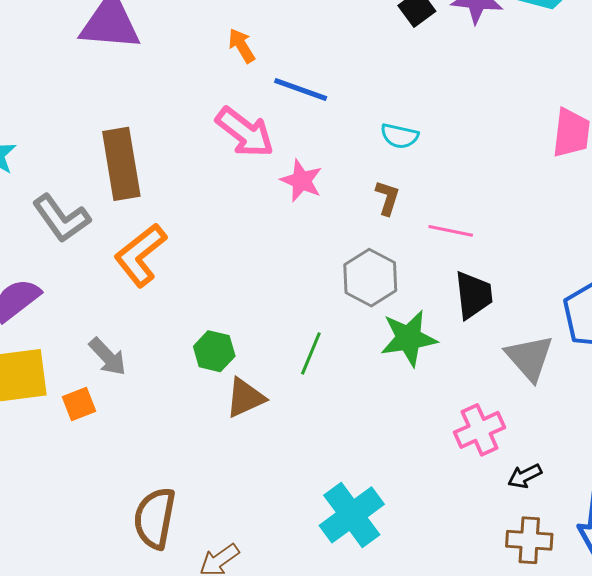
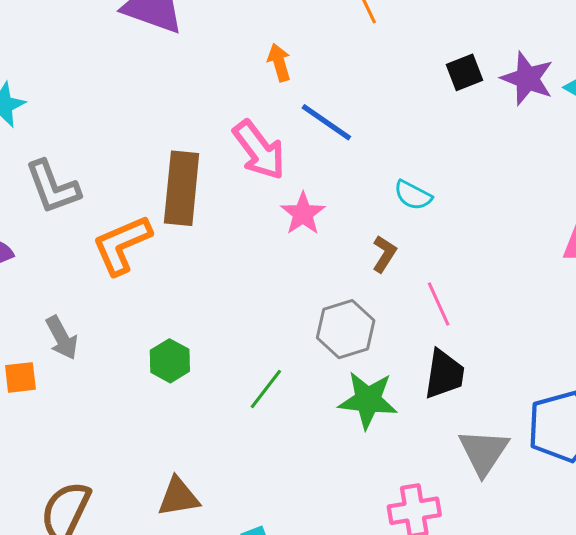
brown rectangle: (121, 164) -> (182, 188), moved
pink line: (451, 231) -> (439, 304), turned 39
brown triangle: (245, 398) -> (178, 497), moved

